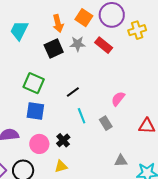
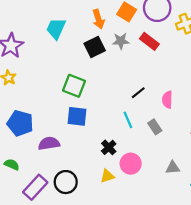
black line: (73, 92) -> (138, 93), moved
pink semicircle: (118, 99) -> (167, 100), turned -35
pink circle: (39, 144) -> (131, 164), moved

